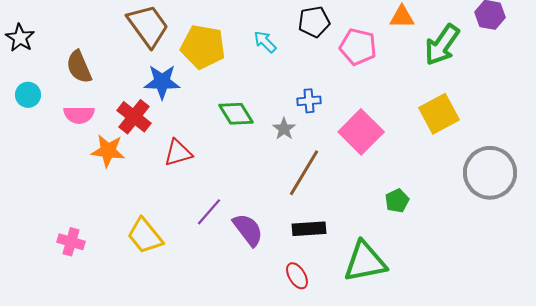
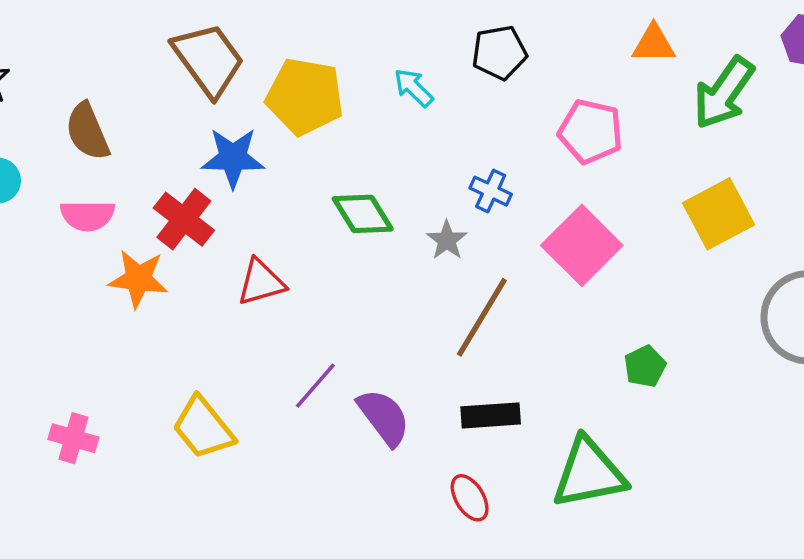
pink pentagon: (358, 47) -> (591, 131), moved
blue cross: (309, 101) -> (491, 191), turned 30

